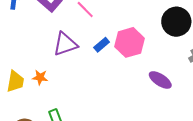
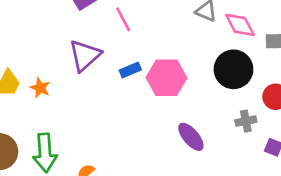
purple triangle: (65, 44) -> (85, 55), turned -40

